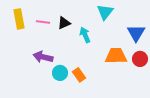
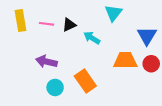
cyan arrow: (85, 35) -> (92, 38), turned -35
cyan circle: (60, 73) -> (55, 87), moved
orange rectangle: (79, 75) -> (85, 81), size x1.5

